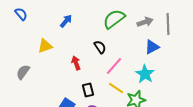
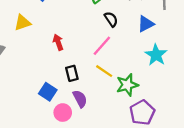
black semicircle: (100, 47) -> (111, 19), moved
cyan star: (145, 74) -> (156, 55), moved

